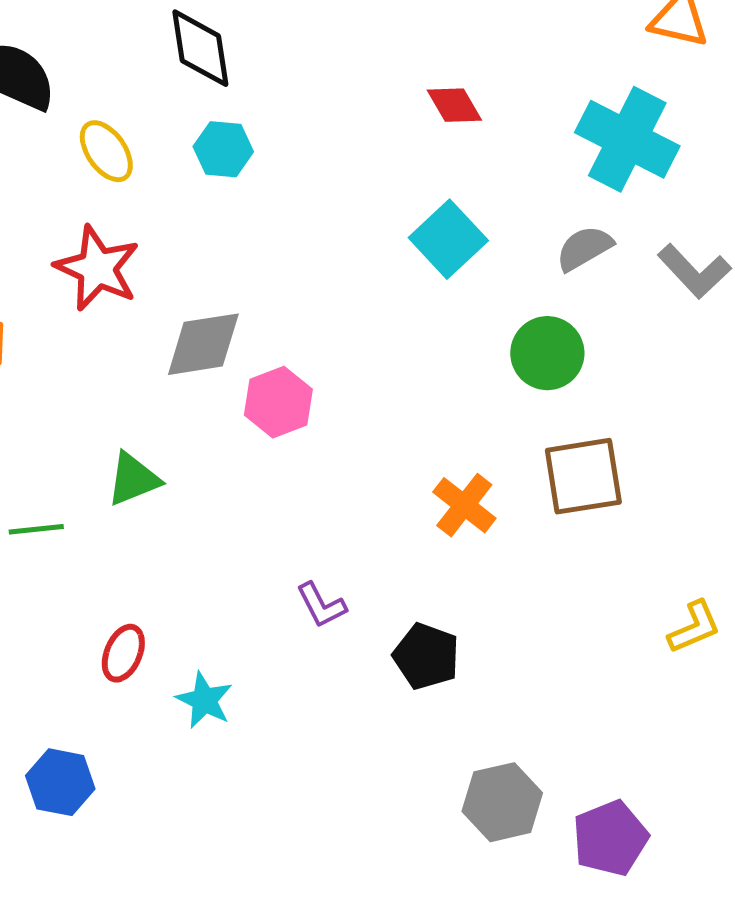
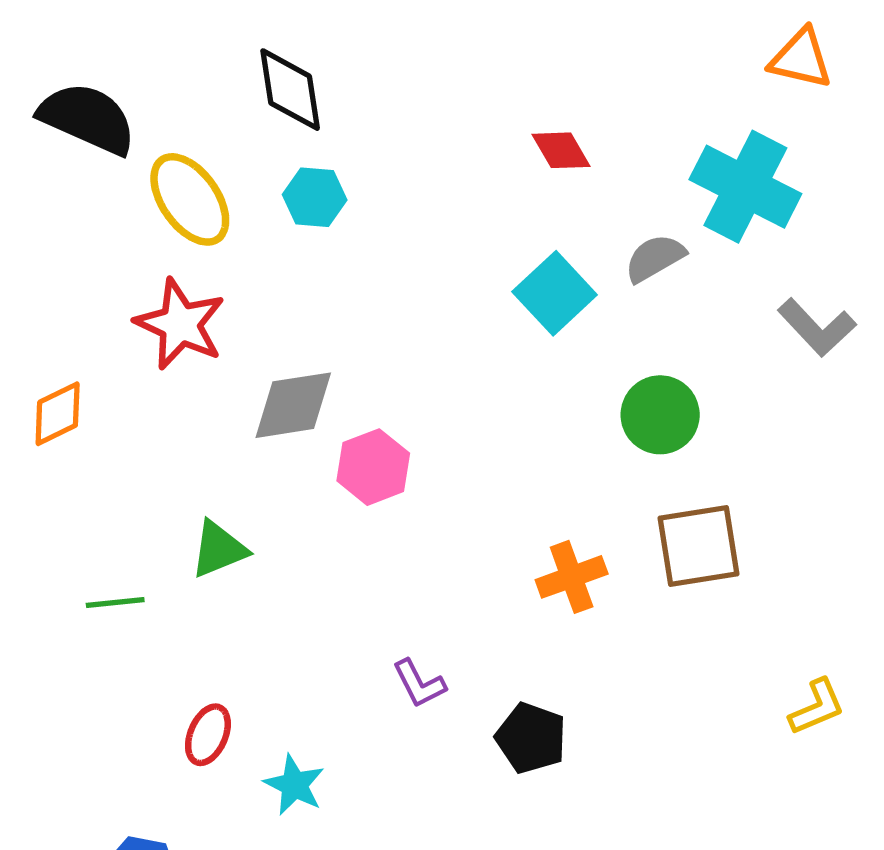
yellow ellipse: (106, 151) -> (190, 199), size x1.4
gray semicircle: (584, 248) -> (655, 258), moved
orange cross: (464, 505) -> (572, 577), turned 32

